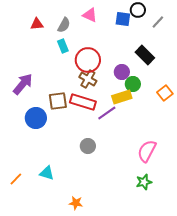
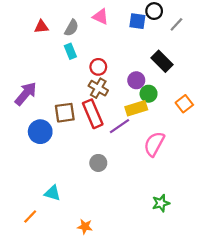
red circle: (88, 60) -> (98, 67), size x0.6
red rectangle: (83, 102) -> (93, 114), turned 50
pink semicircle: (147, 151) -> (154, 144), moved
orange line: (16, 179) -> (30, 217), moved

